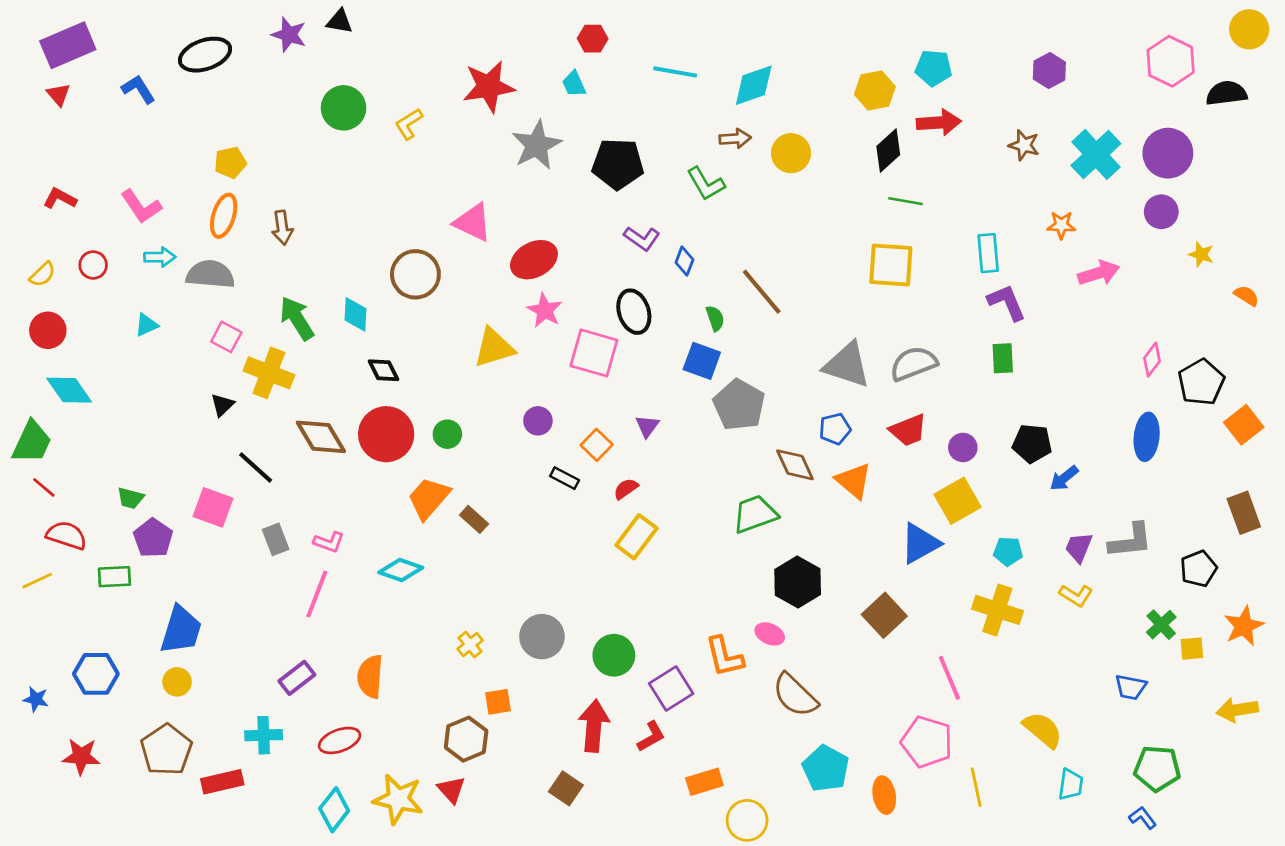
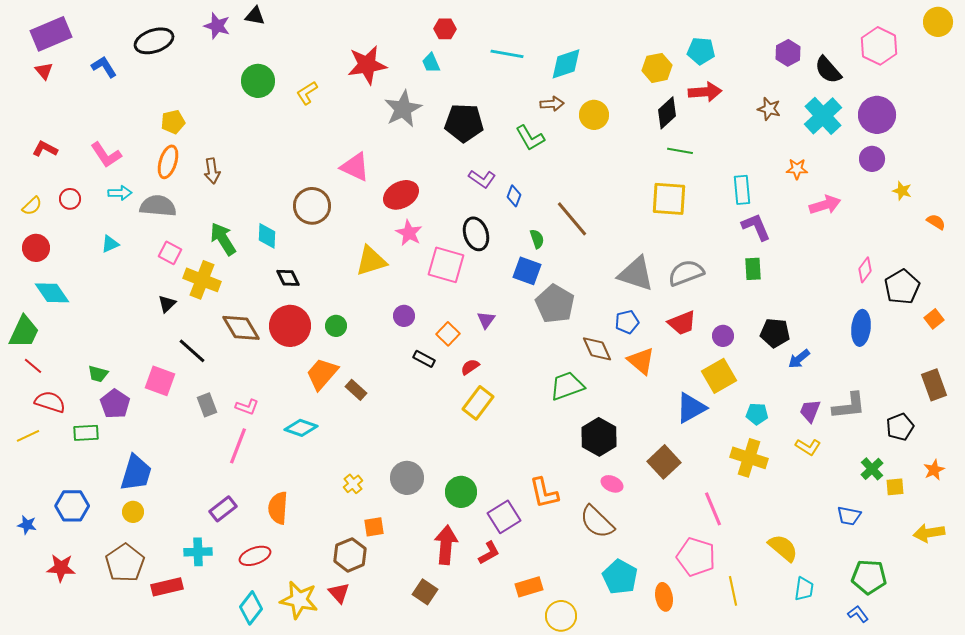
black semicircle: (1226, 93) -> (828, 70), moved, turned -124
orange square: (1244, 425) -> (934, 319), size x0.7
orange star: (1244, 626) -> (934, 470), size x0.7
pink ellipse: (770, 634) -> (612, 484), moved

